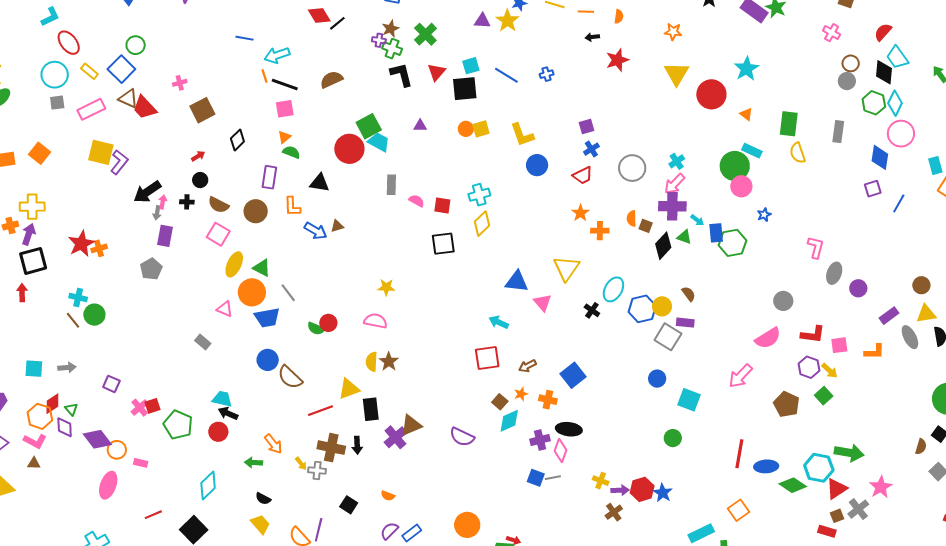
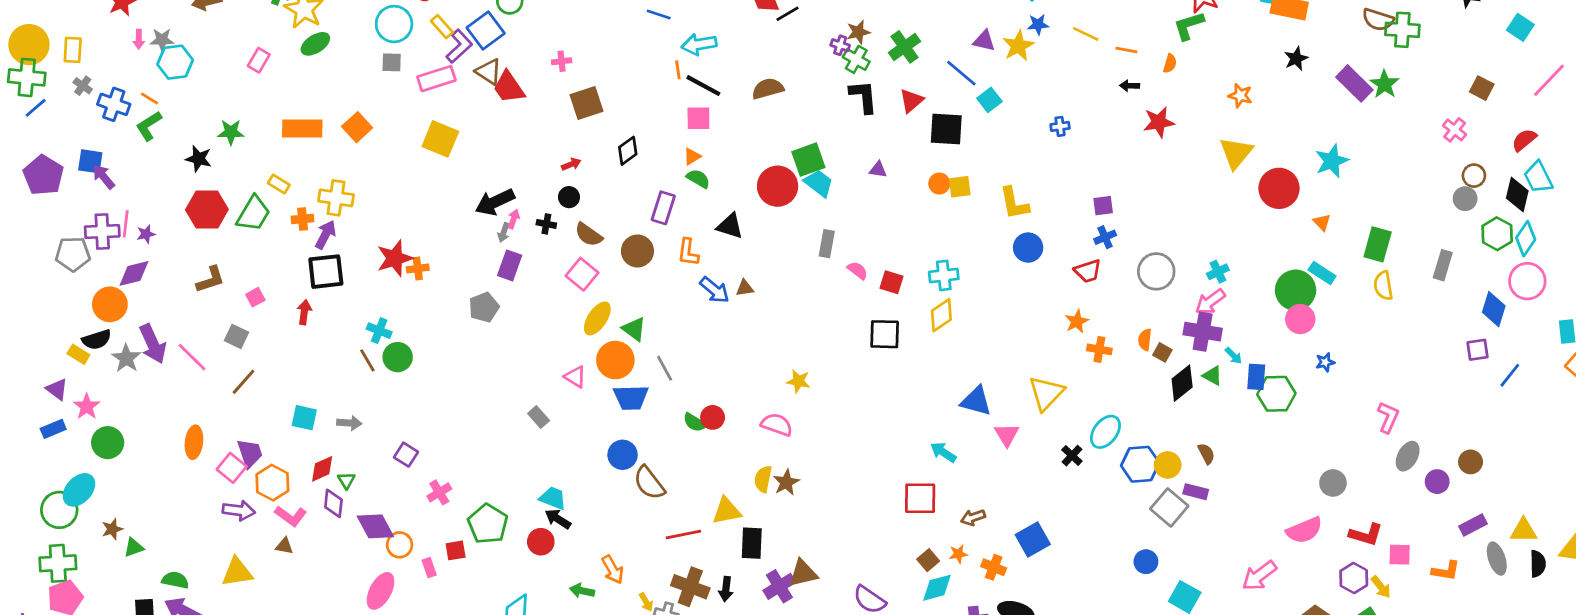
cyan square: (471, 66) -> (989, 100), moved, turned -30
blue line: (506, 75) -> (961, 73), moved
purple L-shape: (119, 162) -> (459, 46), moved
brown circle: (921, 285) -> (1471, 462), moved
red square: (153, 406) -> (456, 550), moved
orange hexagon: (40, 416) -> (272, 483), moved
pink rectangle: (141, 463) -> (429, 568), turned 48

